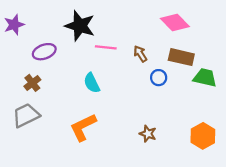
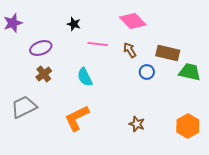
pink diamond: (175, 23) -> (133, 21), moved
black star: (80, 26) -> (74, 24), size x0.5
brown cross: (32, 83) -> (44, 74), moved

